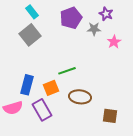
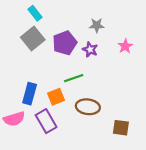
purple star: (106, 14) -> (90, 50), moved
purple pentagon: (71, 18) -> (65, 43), moved
gray star: (94, 29) -> (97, 25), moved

